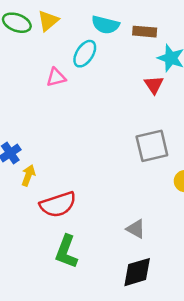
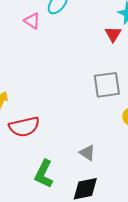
pink triangle: (56, 77) -> (32, 21), turned 42
green L-shape: (66, 252) -> (44, 174), moved

